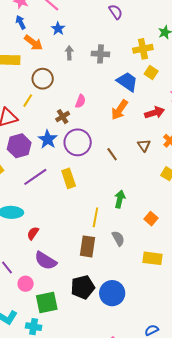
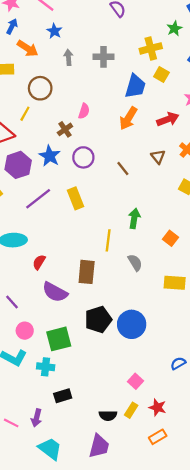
blue arrow: (21, 22) -> (12, 26), turned 56
blue trapezoid: (127, 82) -> (135, 86), turned 75
purple circle: (78, 142) -> (83, 157), size x0.7
brown rectangle: (88, 246) -> (87, 272), moved
pink circle: (26, 284) -> (25, 331), moved

